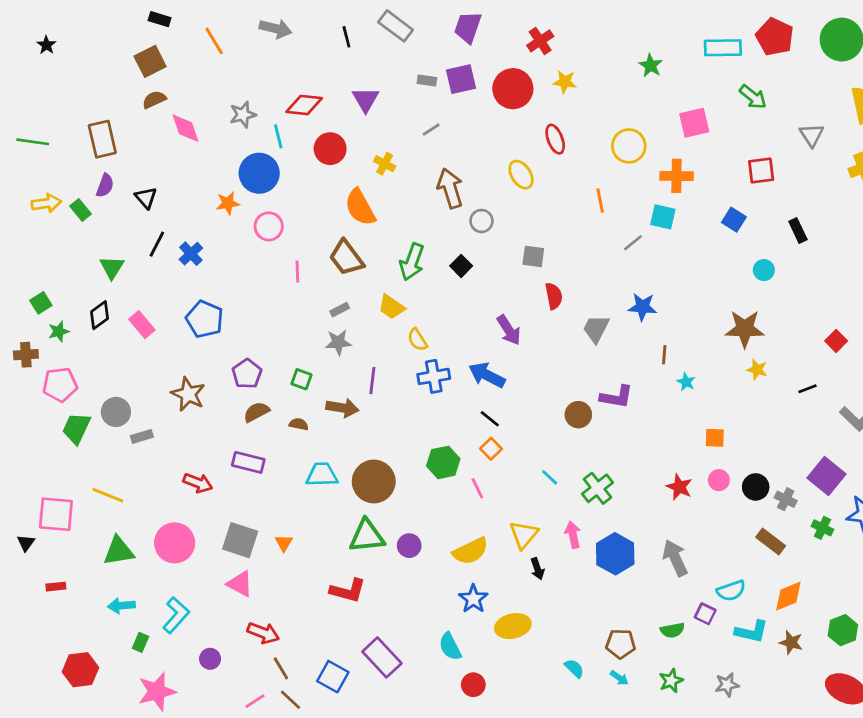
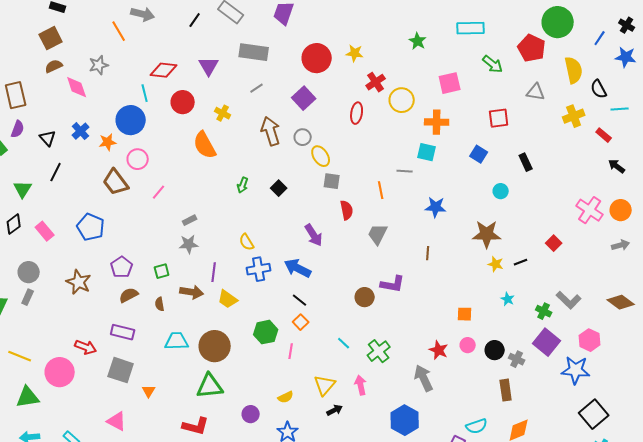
black line: (346, 37) -> (195, 20), turned 49
red pentagon: (775, 37) -> (532, 48), moved
orange line: (214, 41) -> (119, 31), moved
red cross: (540, 41) -> (376, 82), moved
purple square: (461, 79) -> (304, 98), moved, turned -30
gray rectangle: (427, 80) -> (254, 52), size x2.0
gray star: (243, 115) -> (99, 65), moved
gray triangle: (812, 135) -> (536, 92), turned -48
red ellipse: (555, 139) -> (357, 113), moved, turned 30
yellow ellipse: (521, 175) -> (321, 156), moved
orange line: (600, 201) -> (381, 190), moved
gray circle: (481, 221) -> (303, 137), moved
gray line: (633, 243) -> (405, 171), turned 42
blue cross: (191, 254) -> (81, 131), moved
brown trapezoid: (346, 258) -> (116, 182), moved
green arrow: (412, 262) -> (243, 185), size x0.6
pink line: (297, 271) -> (159, 192), turned 42
yellow trapezoid: (391, 307) -> (228, 299), moved
blue star: (642, 307) -> (436, 207), moved
green square: (301, 379) -> (162, 271), turned -35
cyan star: (686, 382) -> (508, 299), moved
black line: (807, 389) -> (521, 262), moved
gray circle: (116, 412) -> (29, 272), moved
brown semicircle: (299, 424) -> (160, 304), turned -112
gray rectangle: (142, 436) -> (28, 297), moved, turned -49
pink line: (477, 488) -> (291, 351), turned 35
green cross: (822, 528) -> (544, 311), moved
gray square: (240, 540) -> (121, 370), moved
brown rectangle: (771, 542) -> (506, 390), turned 45
pink circle: (175, 543) -> (60, 372), moved
purple circle: (409, 546) -> (251, 414), moved
yellow semicircle: (471, 551) -> (286, 397), size x0.6
blue hexagon: (615, 554) -> (405, 420), moved
gray arrow: (675, 558) -> (424, 378), moved
black arrow: (537, 569) -> (335, 410), turned -98

